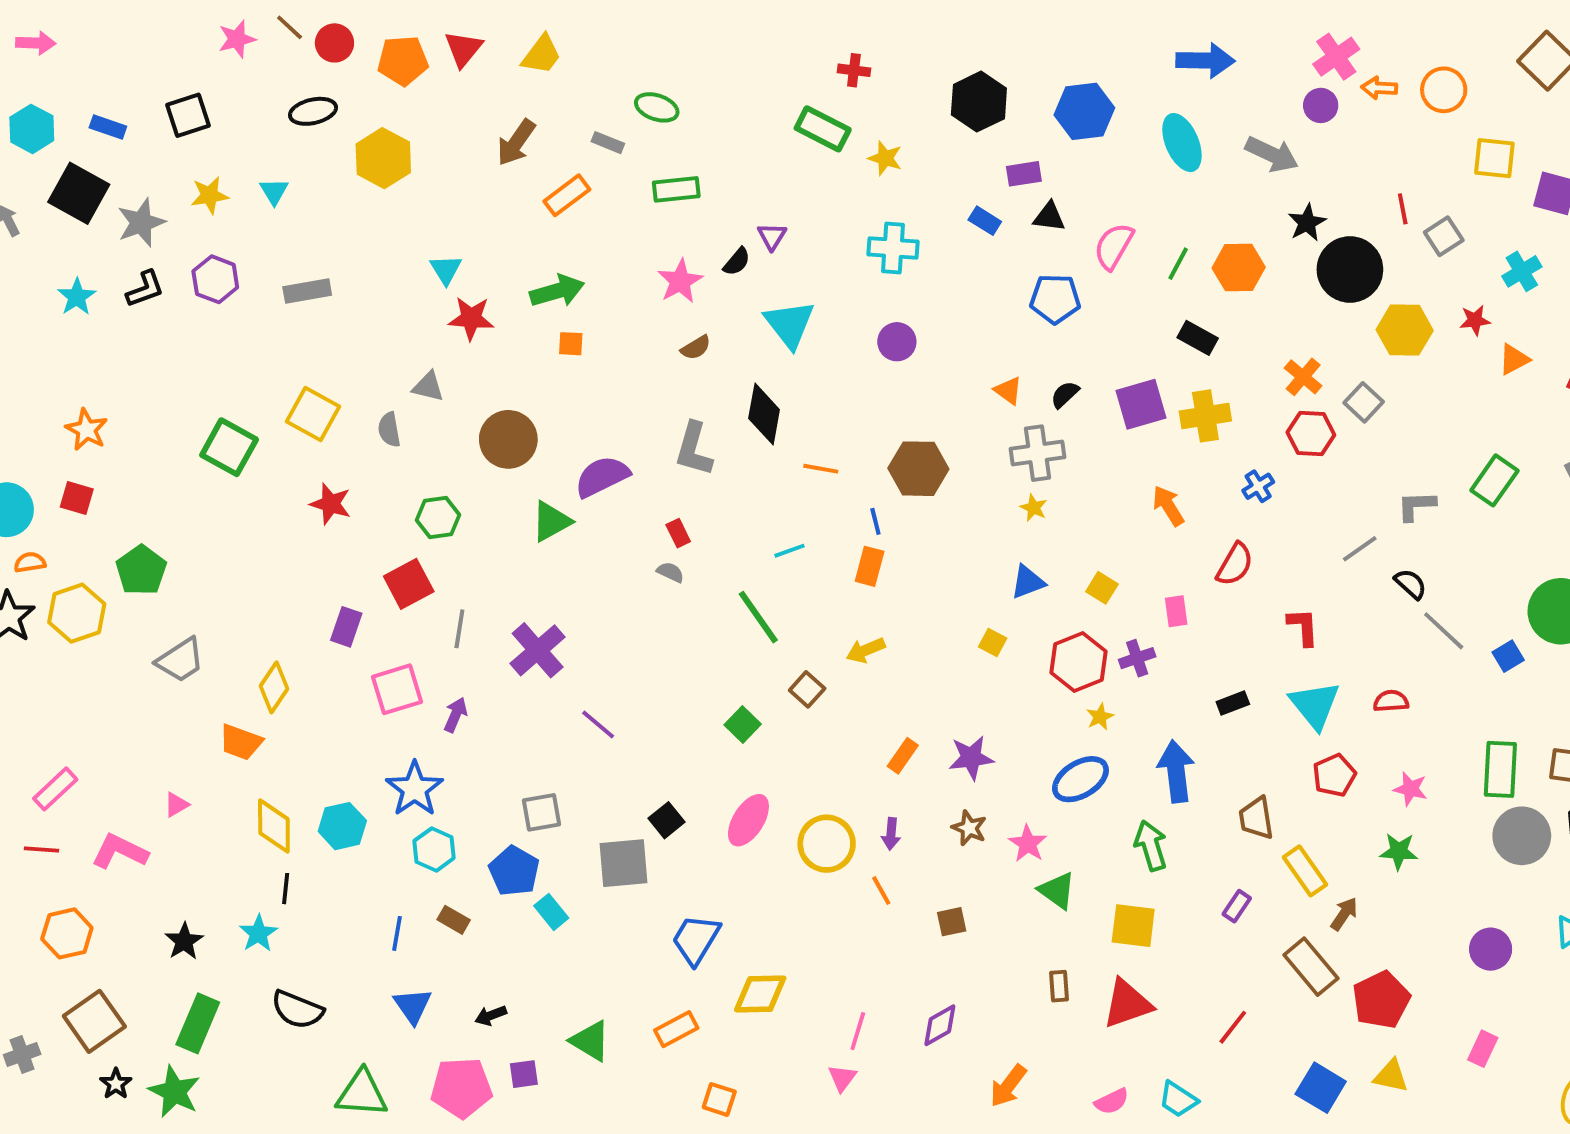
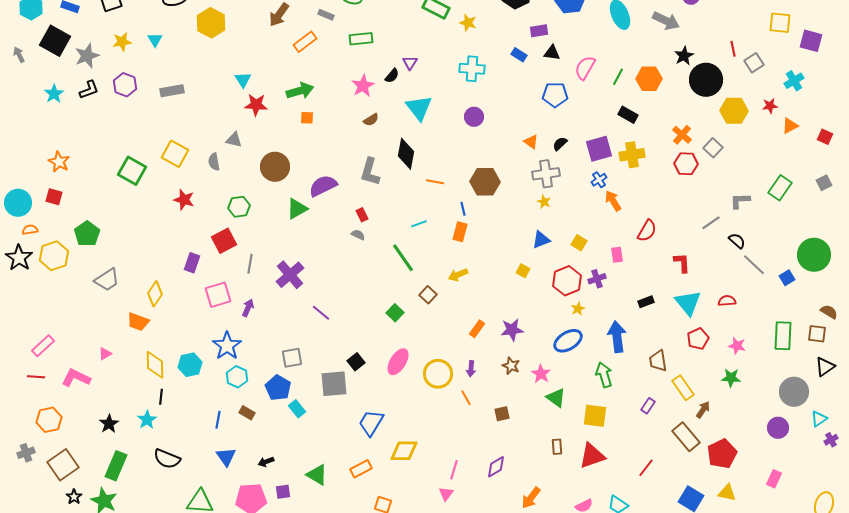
blue cross: (1258, 486) -> (599, 180), moved
gray circle: (1522, 836) -> (794, 392), moved
gray cross: (22, 1055) -> (26, 453), moved

